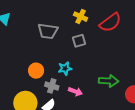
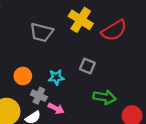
yellow cross: (81, 17) -> (81, 20), size x1.5
gray square: (79, 41) -> (87, 66), moved, turned 32
pink arrow: (75, 92) -> (56, 108), moved

